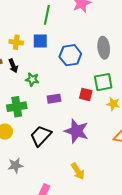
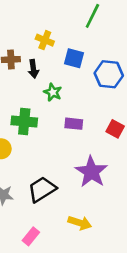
blue square: (40, 41) -> (74, 58), moved
black trapezoid: (41, 136) -> (42, 189), moved
yellow arrow: (78, 171) -> (80, 223), turned -54

